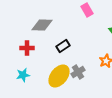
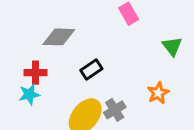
cyan star: (23, 75) -> (29, 94), moved

